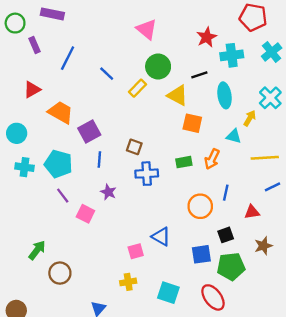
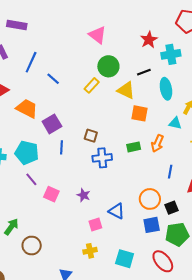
blue line: (107, 74) -> (53, 79), moved
purple star: (108, 192) -> (84, 195), moved
orange circle: (200, 206) -> (150, 199), moved

